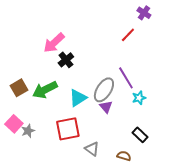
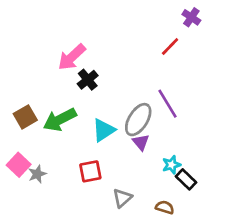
cyan star: (139, 98) -> (171, 165), moved
red square: (68, 129) -> (90, 171), size x0.7
gray triangle: (92, 149) -> (122, 198), turned 42

